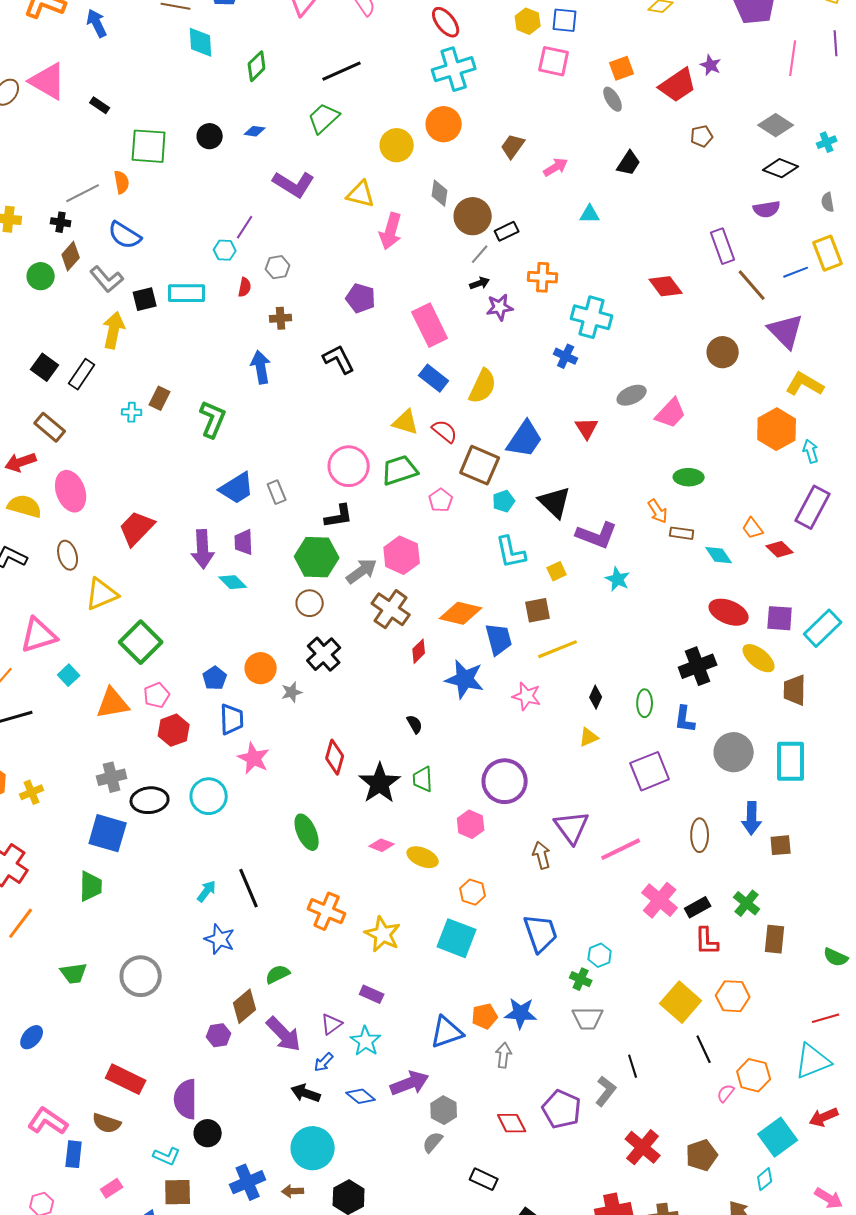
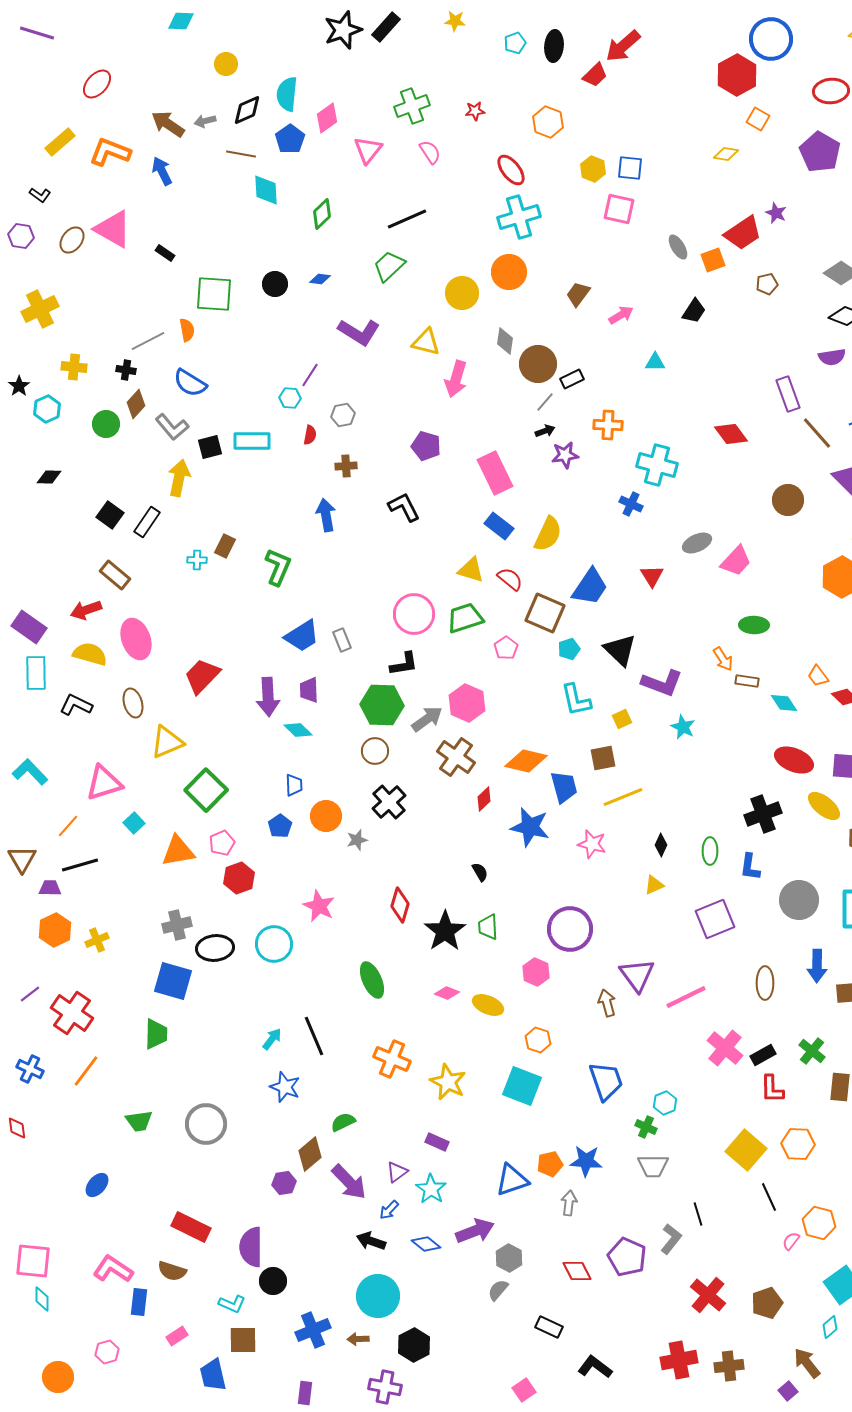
orange square: (622, 68) -> (713, 260), moved
blue trapezoid: (232, 719) -> (294, 785), moved, size x0.7

